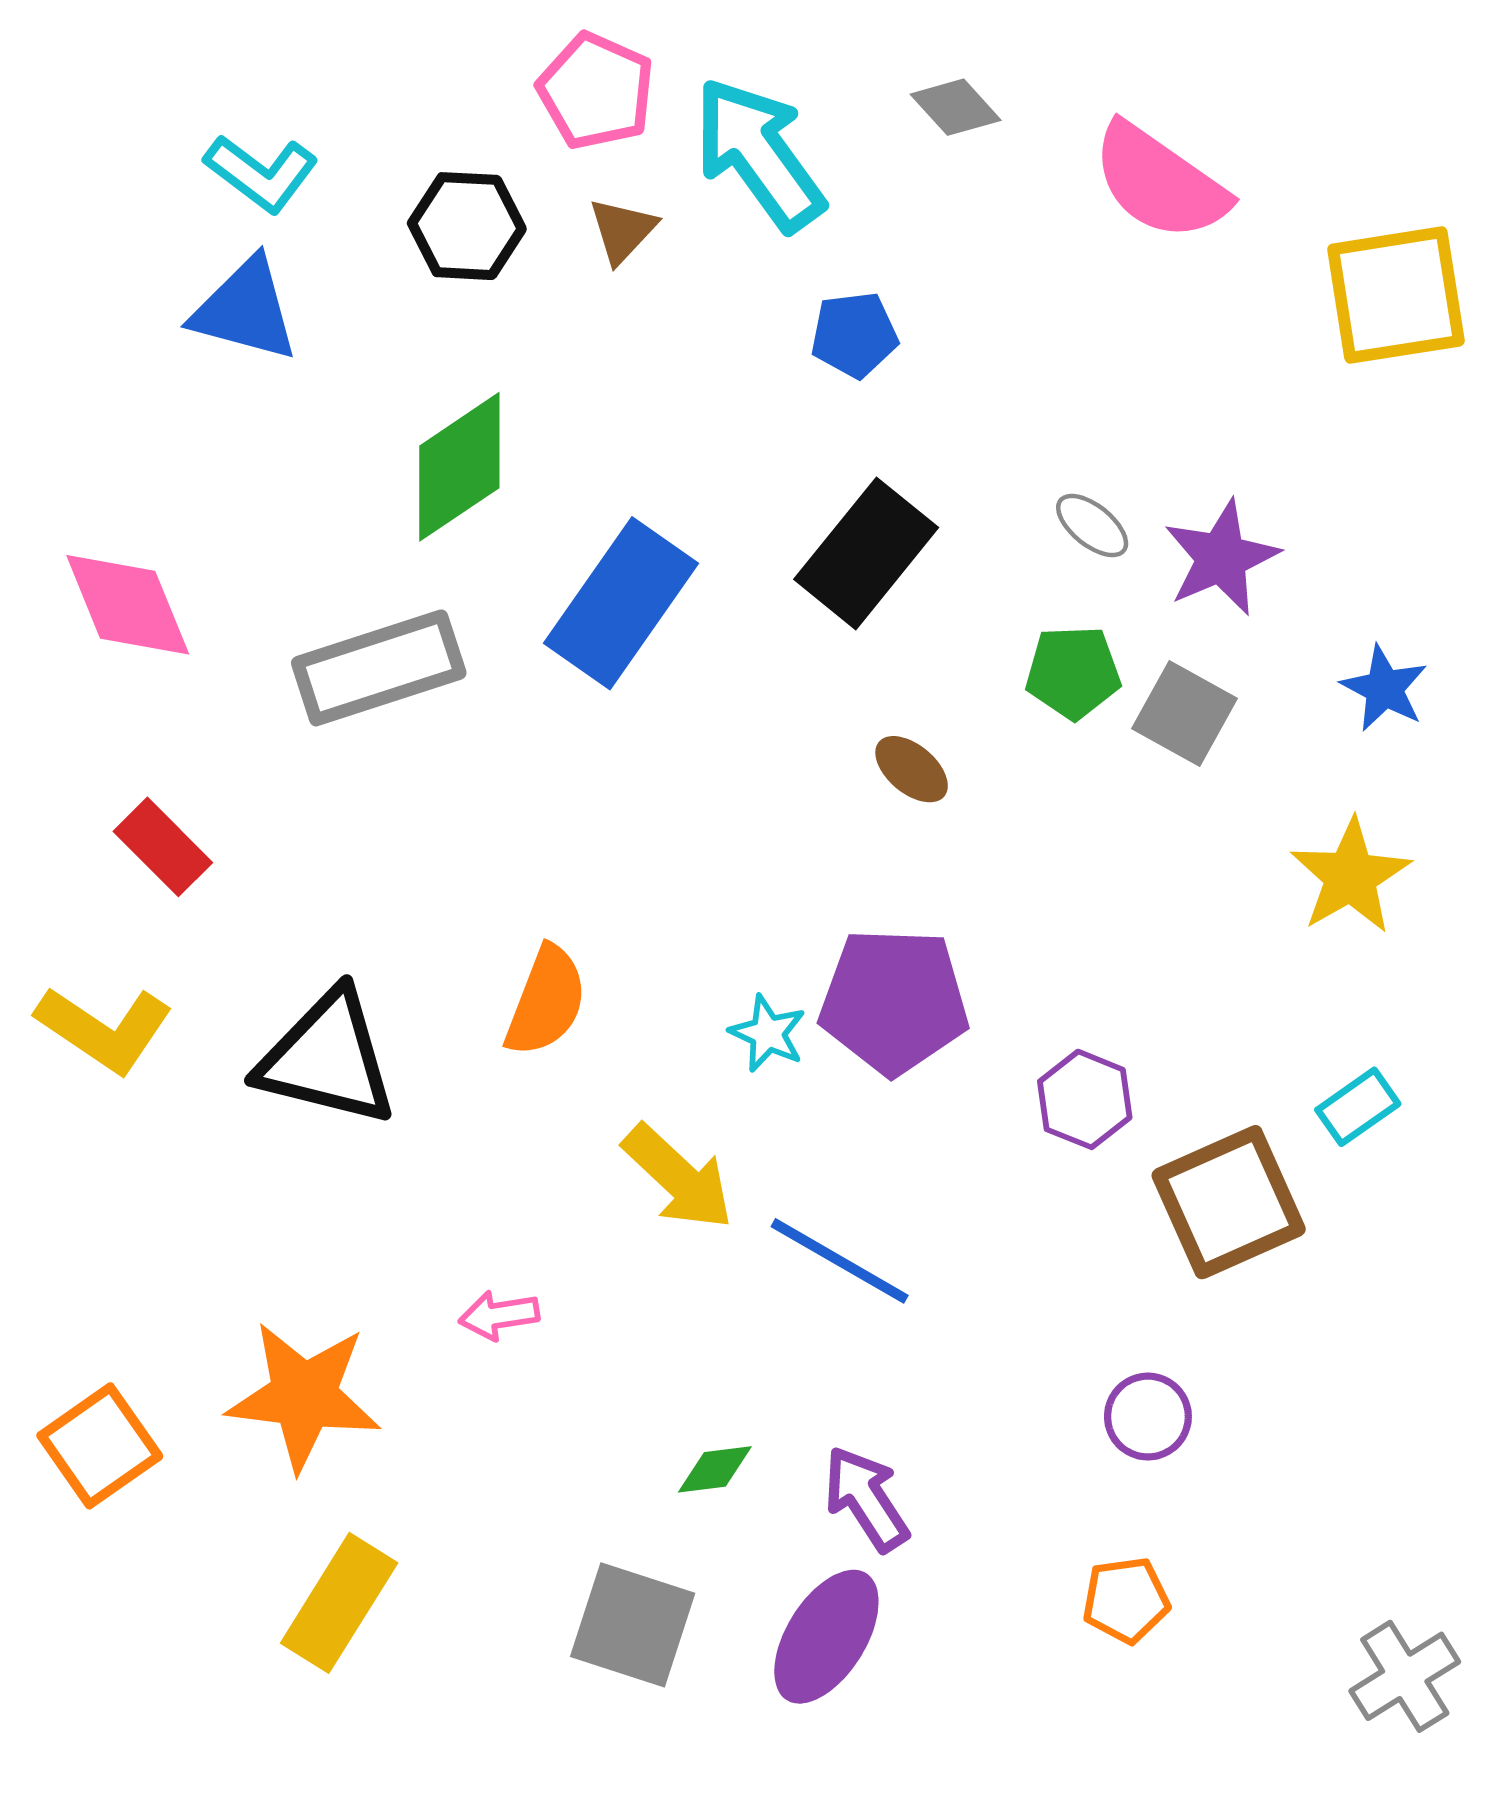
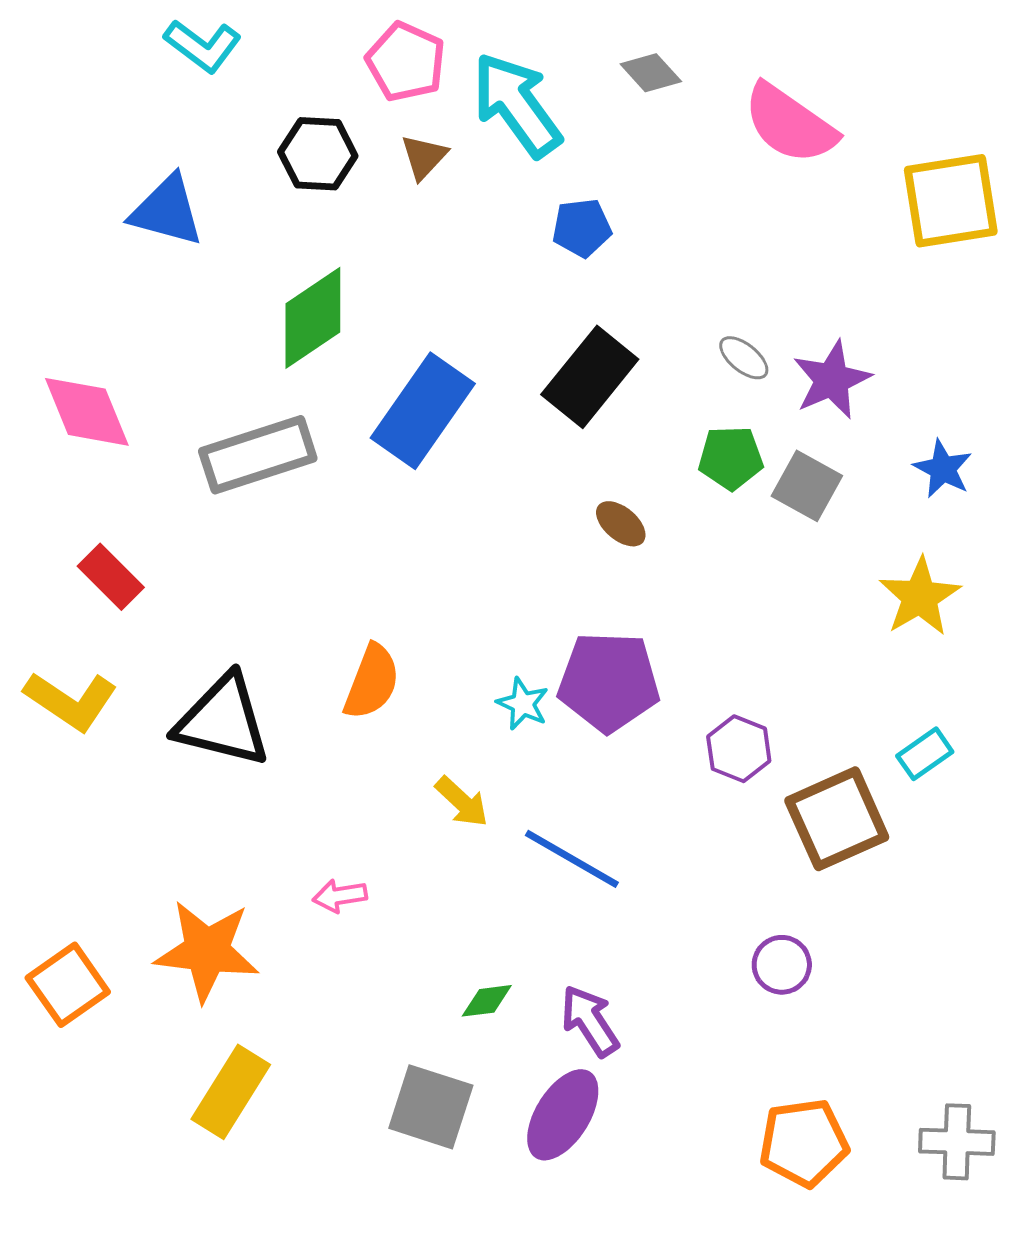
cyan L-shape: (261, 173) -> (203, 46), moved
yellow arrow: (678, 1177) -> (462, 802), size x0.7
orange pentagon: (1126, 1600) -> (804, 1143), moved, size x1.5
gray cross: (1405, 1676) -> (957, 1142), turned 34

